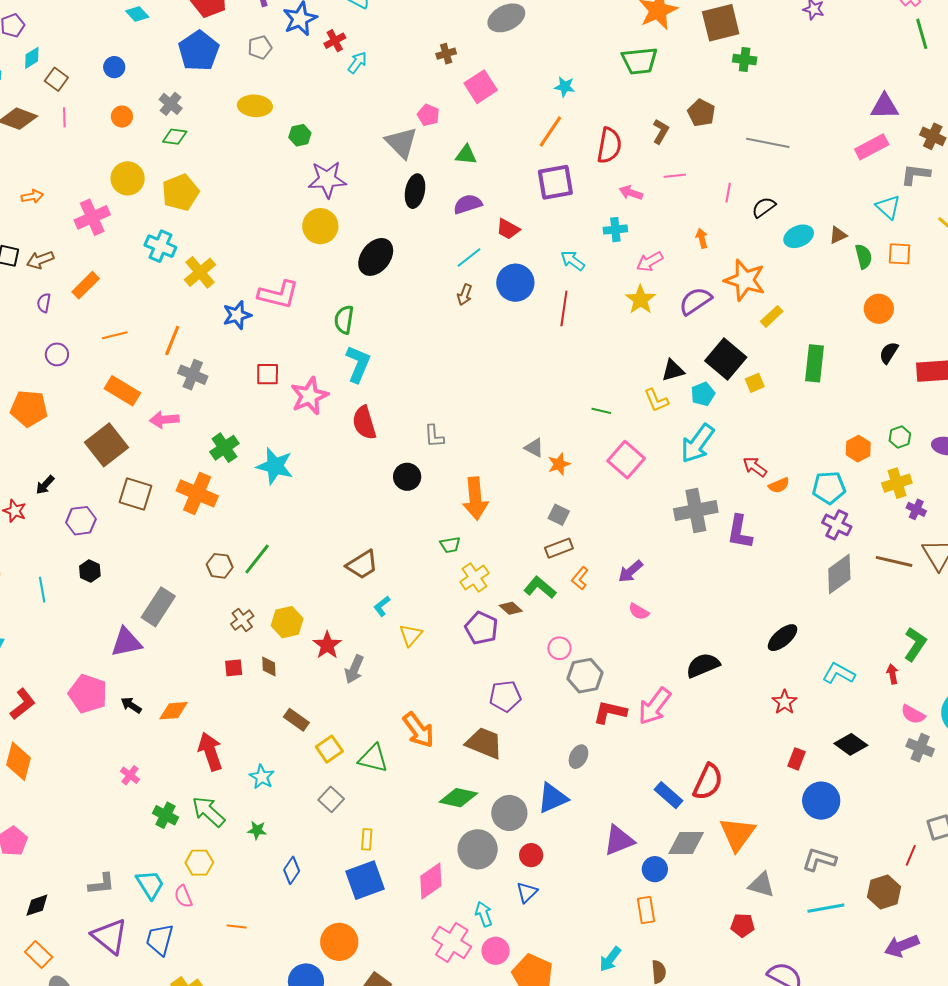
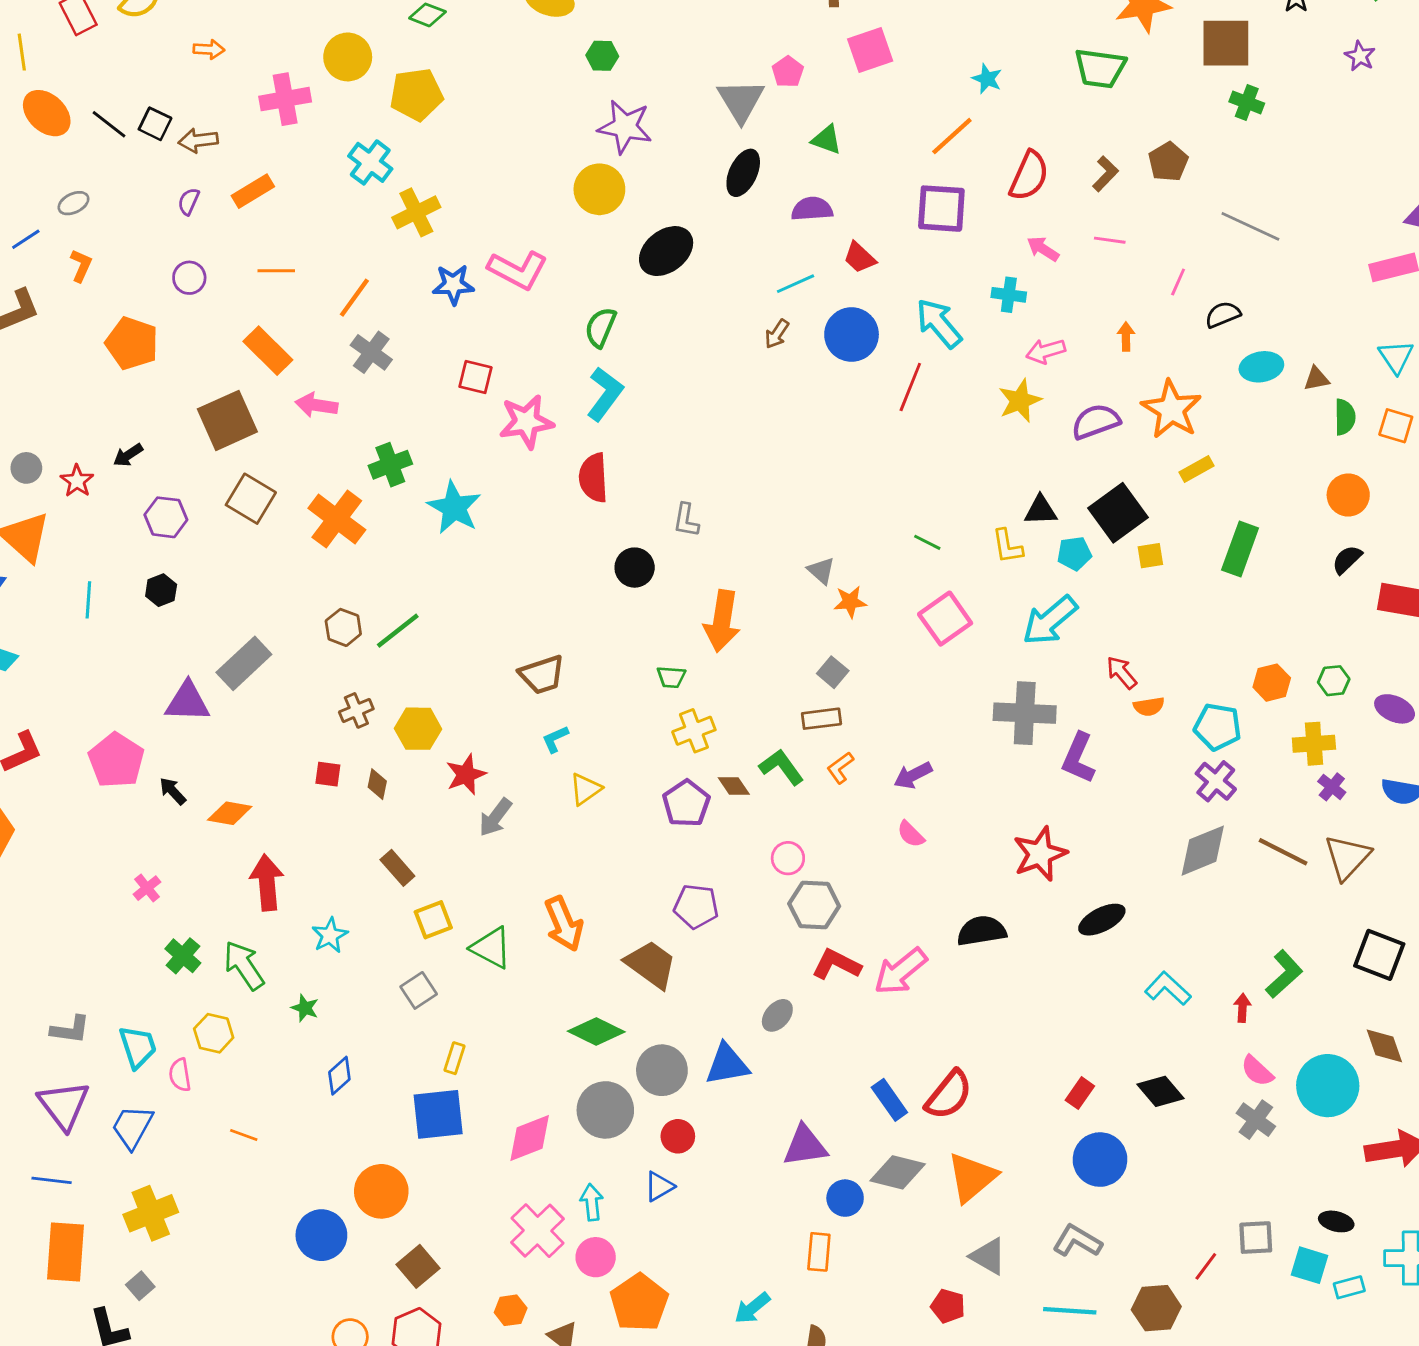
cyan arrow: (573, 261) -> (939, 323), size x1.5
red star: (785, 702) -> (1040, 854), moved, size x1.5

